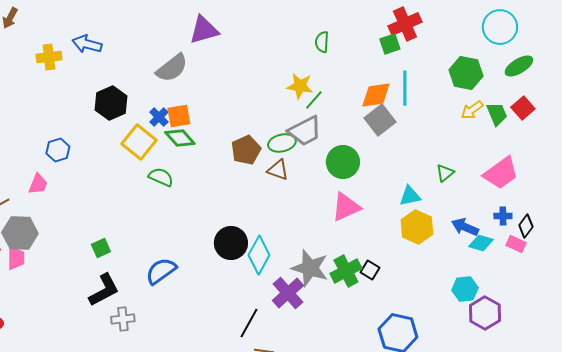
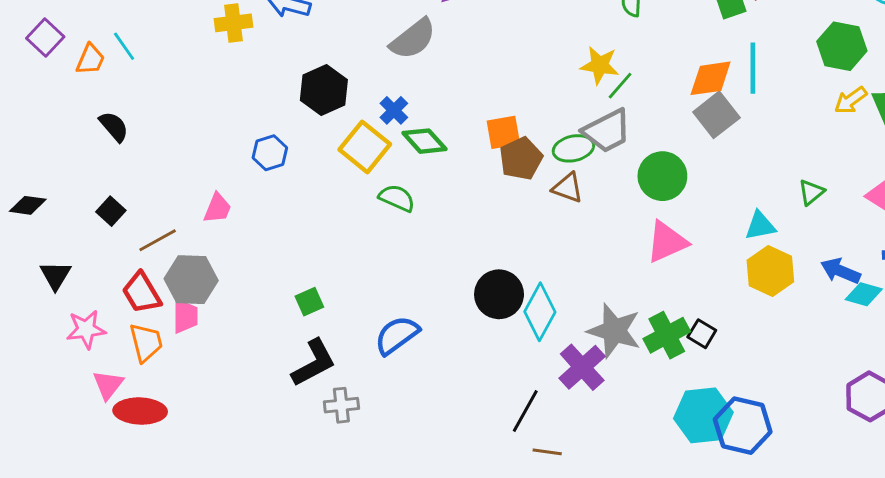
orange square: (179, 116) -> (503, 132), moved
blue hexagon: (58, 150) -> (270, 153), moved
cyan hexagon: (465, 289) -> (703, 415), moved, size x1.5

